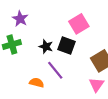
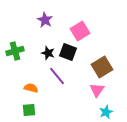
purple star: (20, 19) -> (45, 20), moved
orange semicircle: (37, 83) -> (31, 88), moved

